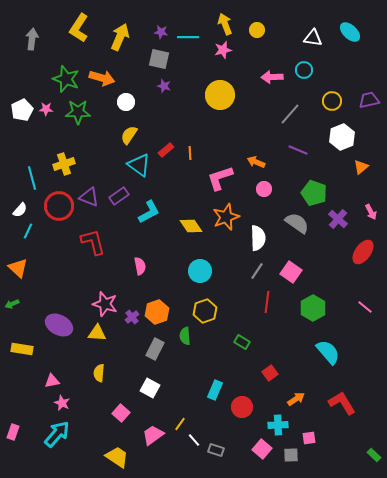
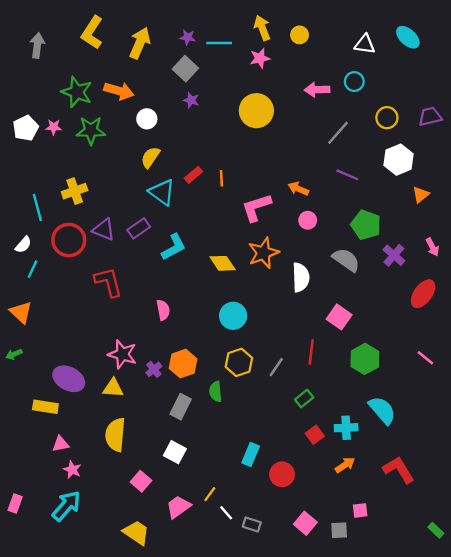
gray square: (159, 59) -> (185, 69), turned 30
gray line: (257, 271) -> (276, 367), moved
green rectangle: (242, 342) -> (304, 399), moved, turned -70
yellow rectangle: (22, 349) -> (45, 407), moved
yellow semicircle: (99, 373) -> (115, 435), size x1.6
cyan cross: (278, 425) -> (346, 428), moved

